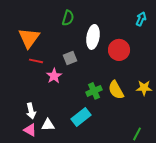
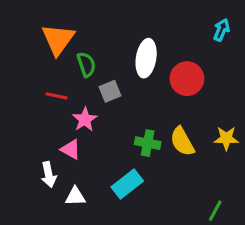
green semicircle: (68, 18) -> (86, 64), moved, turned -35
orange triangle: (29, 38) -> (58, 39), moved
green cross: (94, 91) -> (148, 143), turned 35
pink triangle: (30, 130) -> (71, 149), moved

